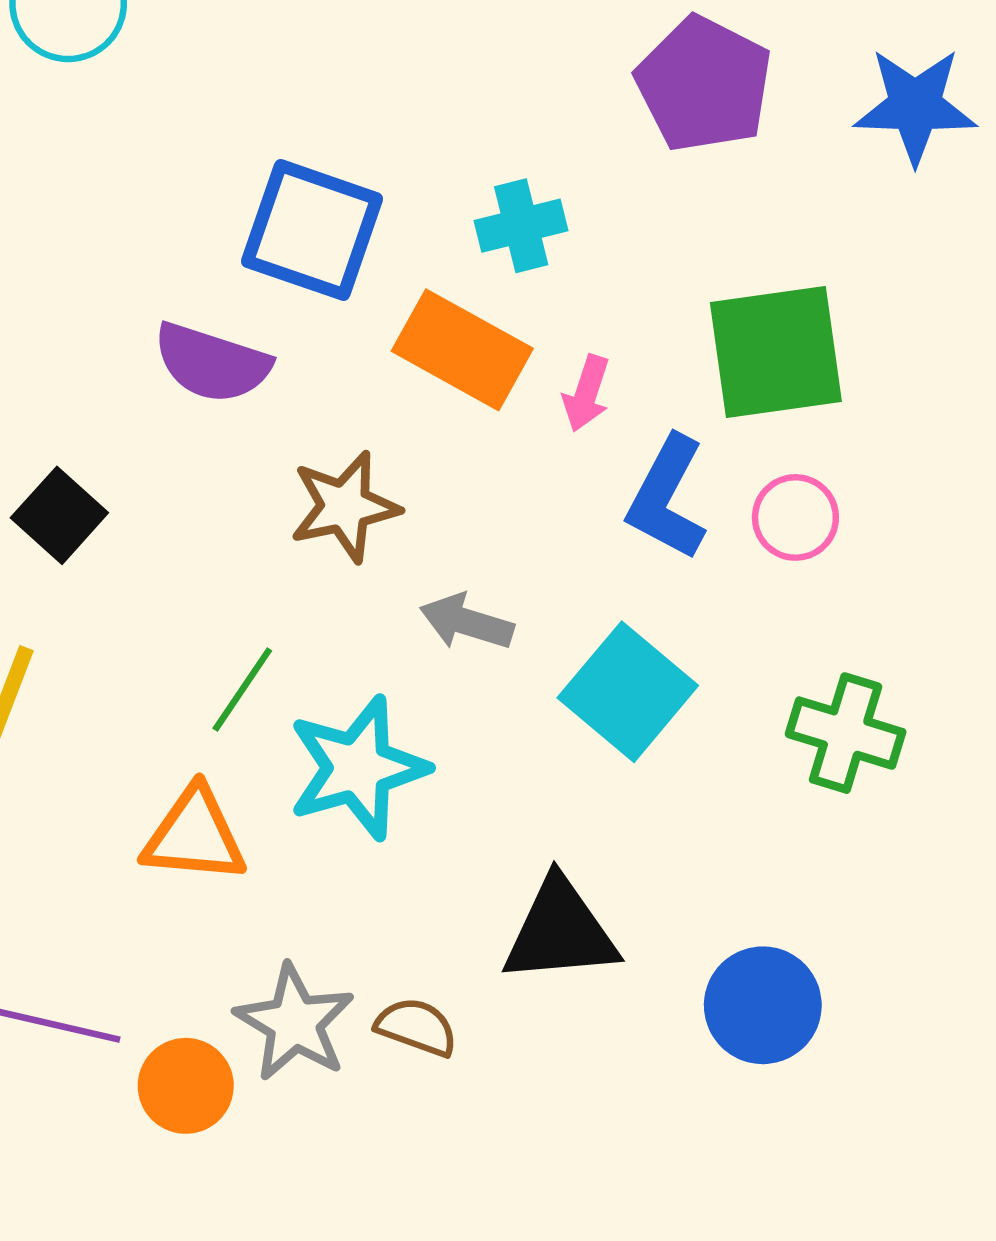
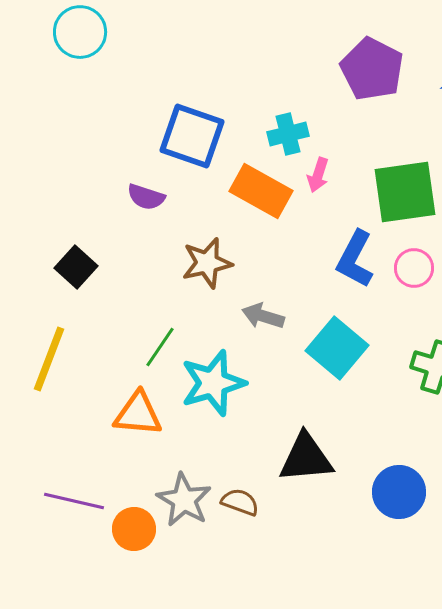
purple semicircle: (212, 363) -> (146, 197), size x0.7
pink arrow: (586, 393) -> (318, 175), moved

